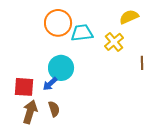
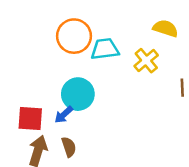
yellow semicircle: (129, 17) -> (165, 28), turned 42

